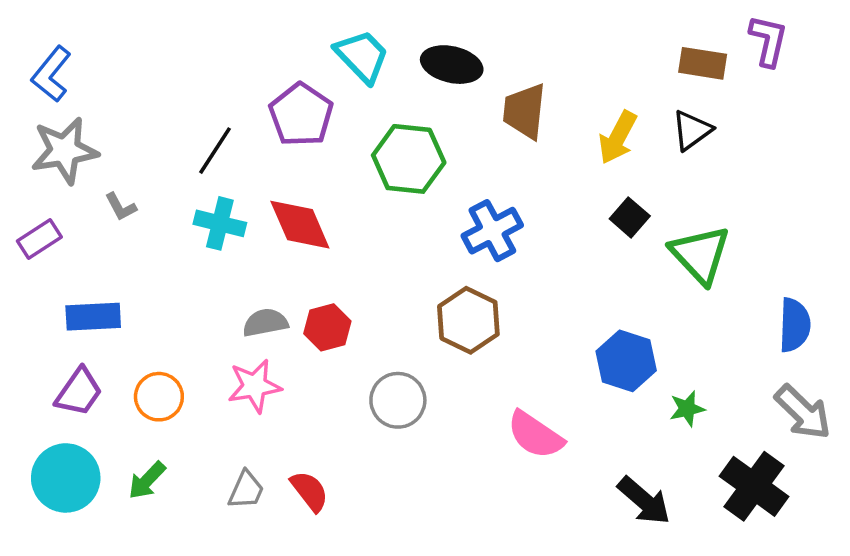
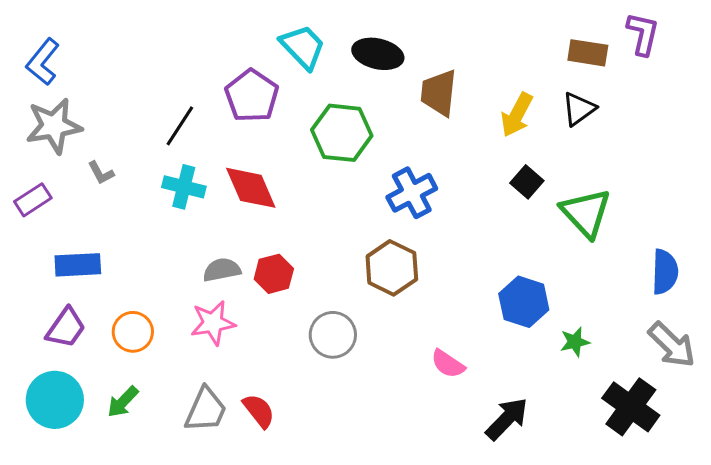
pink semicircle: (535, 435) -> (448, 364), size x0.7
gray trapezoid: (246, 490) -> (206, 410), size x1.4
black arrow: (644, 501) -> (507, 419), moved, turned -87

